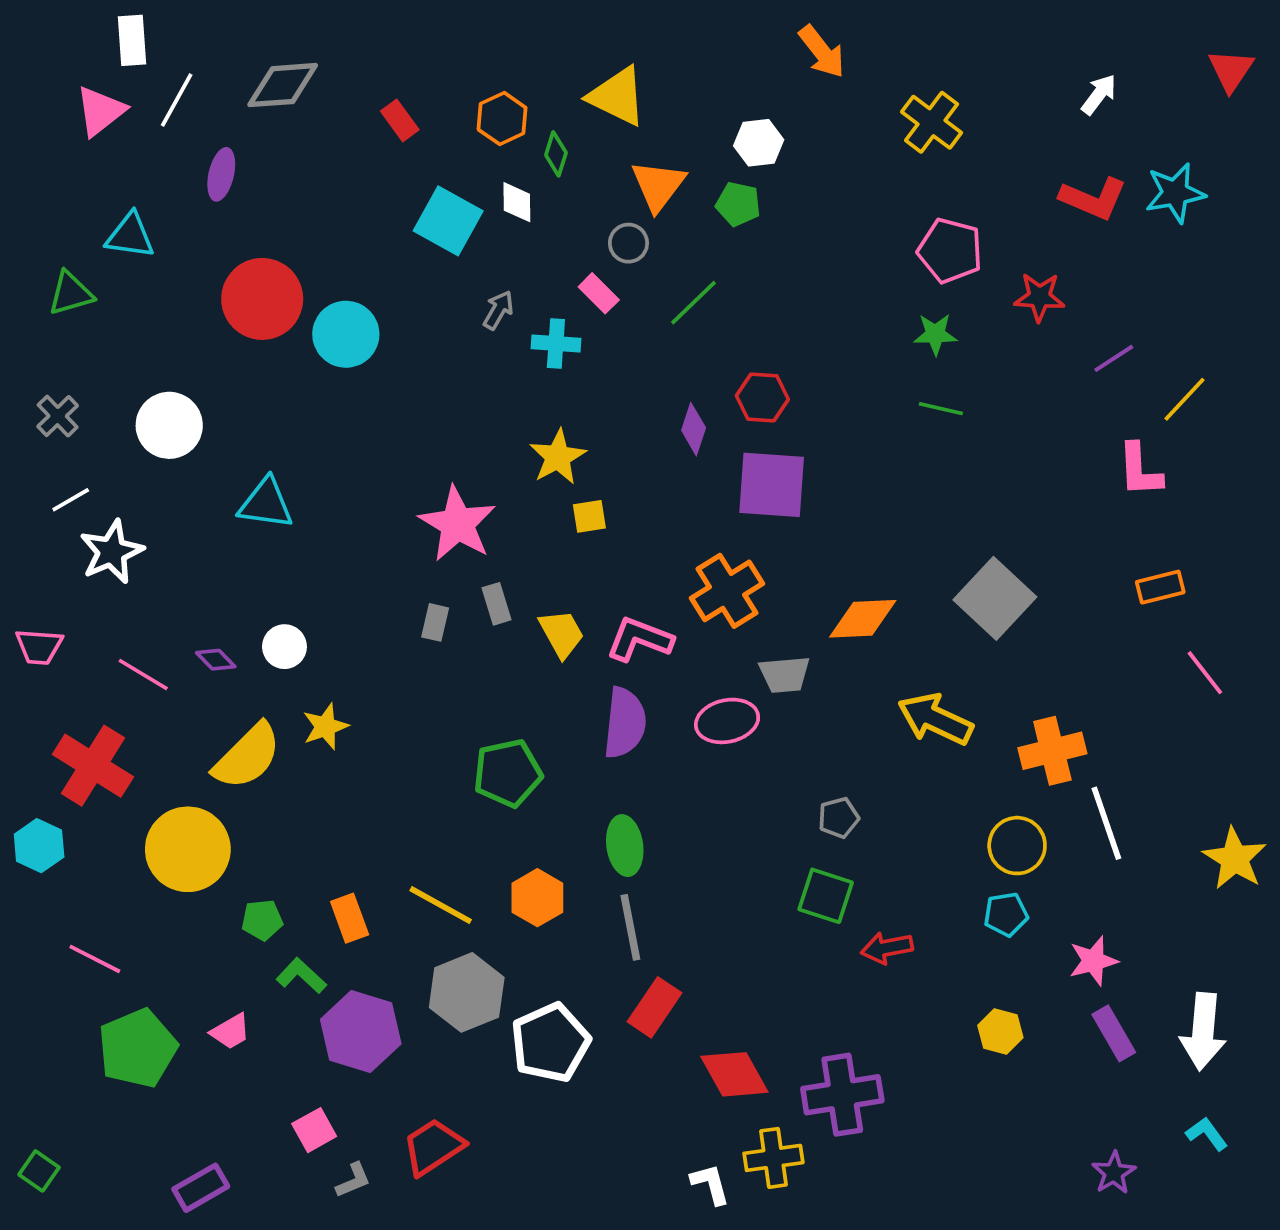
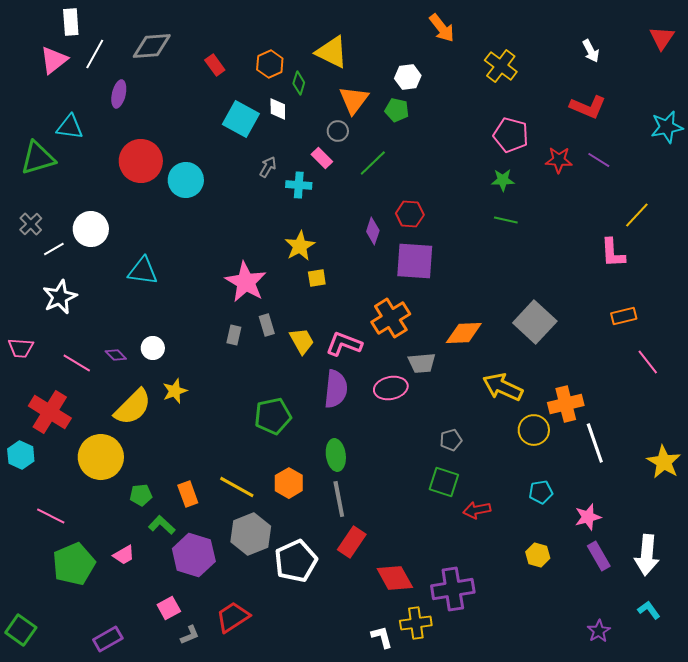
white arrow: (1099, 94) -> (591, 51), turned 115
cyan star: (1175, 193) -> (667, 127), moved
green triangle: (71, 293) -> (38, 158), size x1.4
purple line: (1114, 358) -> (599, 160), moved, turned 65
white line: (71, 500) -> (54, 249), moved
yellow circle: (1017, 846) -> (534, 430), moved
green square: (39, 1171) -> (21, 630), size x1.4

